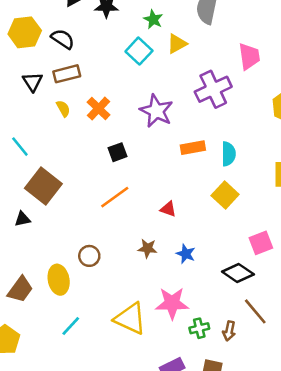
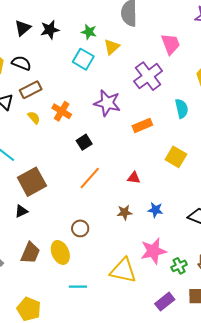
cyan semicircle: (228, 154) -> (182, 109), moved
brown square: (43, 186) -> (32, 182), turned 36
brown trapezoid: (20, 289) -> (30, 253), moved
cyan line: (71, 326) -> (78, 287), turned 60

